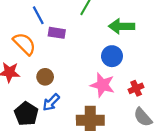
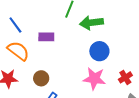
blue line: (38, 15) -> (15, 25), moved
green arrow: (122, 26) -> (91, 23), moved

